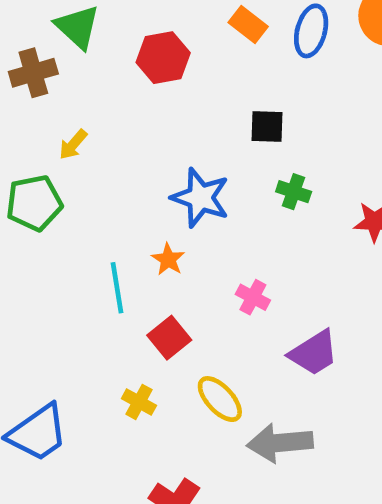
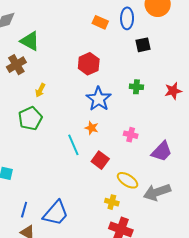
red hexagon: (163, 58) -> (89, 64), moved
black square: (267, 126) -> (143, 45), moved
blue star: (200, 198) -> (99, 99), turned 30
yellow cross: (139, 402) -> (112, 202), moved

